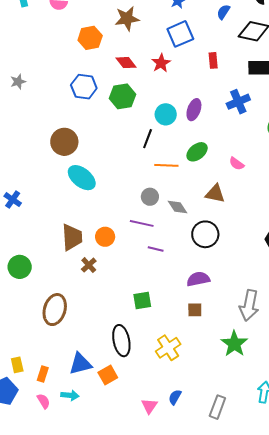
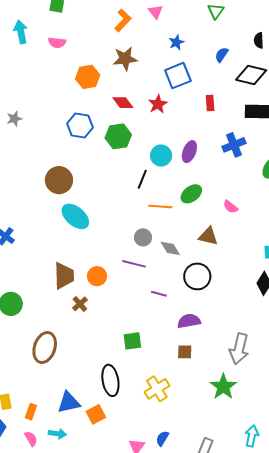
purple line: (156, 249) -> (159, 294), moved

